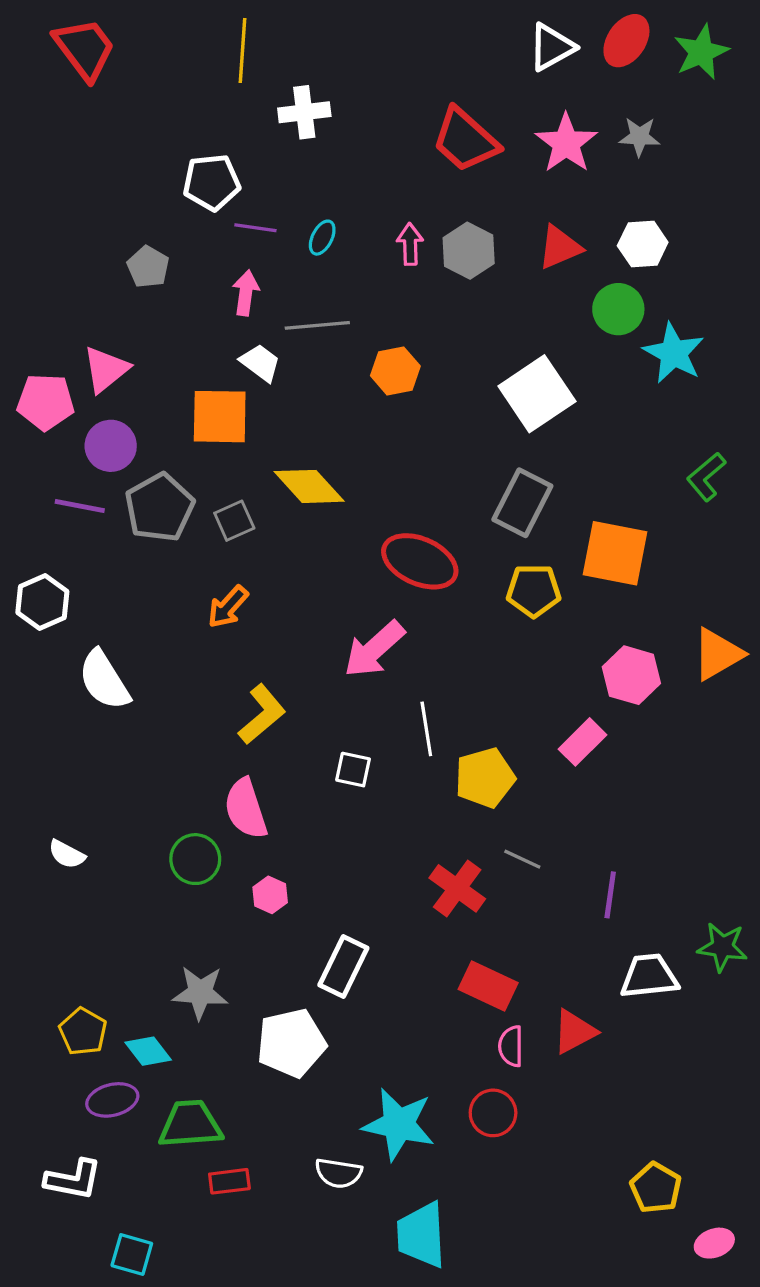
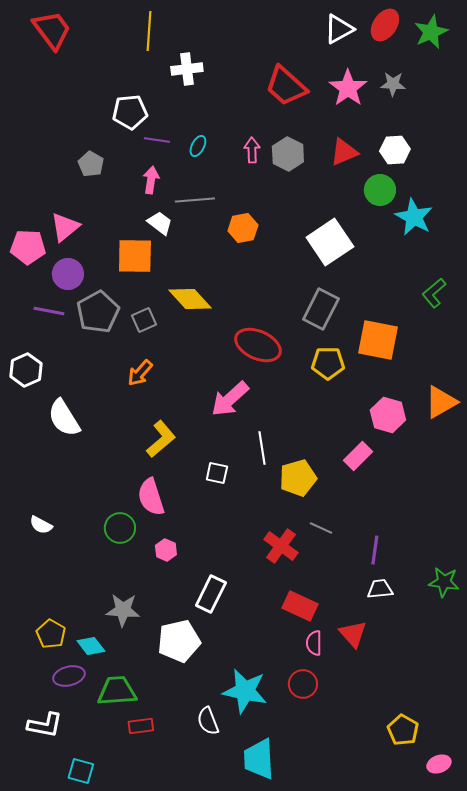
white trapezoid: (649, 976) -> (380, 589), moved, size x0.7
red triangle: (574, 1032) -> (353, 634), turned -44
white semicircle: (338, 1173) -> (208, 721), turned 60

